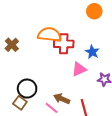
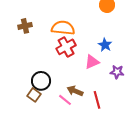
red cross: (64, 44) -> (66, 47), moved, turned -30
brown cross: (12, 45) -> (25, 26), moved, turned 32

